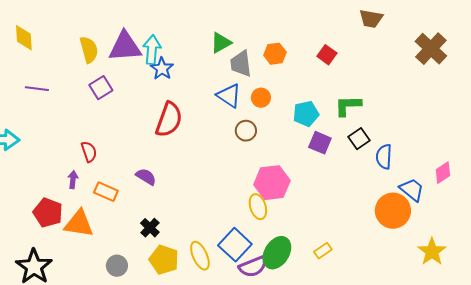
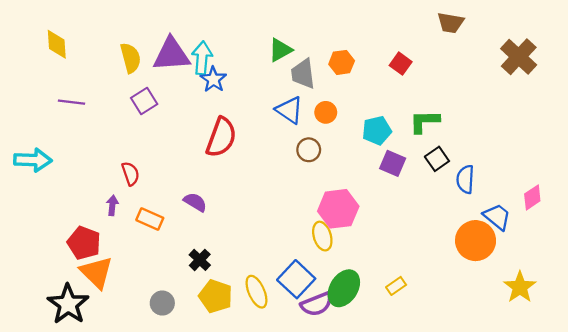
orange triangle: (79, 224) -> (96, 272), moved, turned 36

